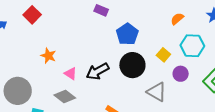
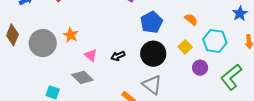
orange semicircle: (177, 19) -> (191, 19), moved, turned 72
black arrow: (98, 71) -> (118, 56), size x0.6
gray circle: (18, 91) -> (43, 43), moved
gray triangle: (157, 92) -> (152, 85), moved

